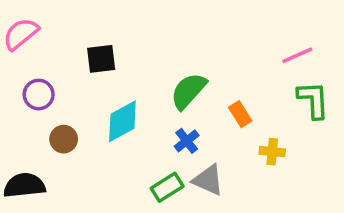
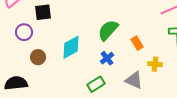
black square: (101, 59) -> (43, 12), moved
gray triangle: (208, 180) -> (134, 80), moved

